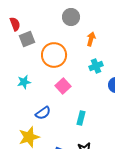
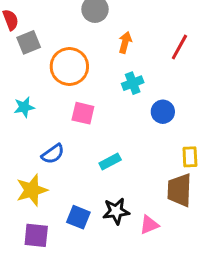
pink square: (63, 86) -> (83, 113), turned -35
cyan rectangle: (81, 118) -> (110, 161), turned 48

